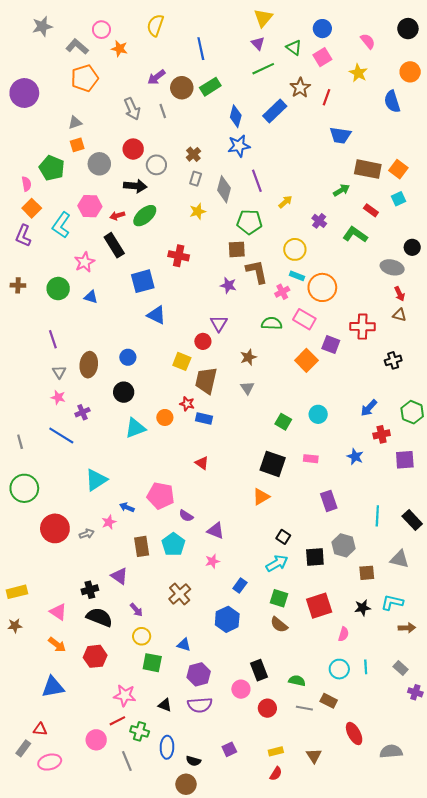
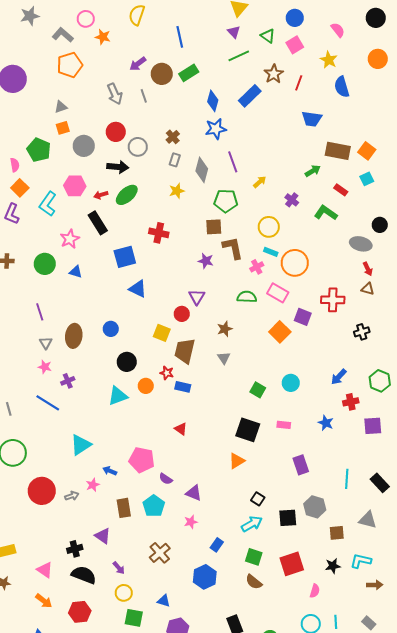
blue semicircle: (392, 101) -> (342, 87), moved
black circle: (124, 392) -> (127, 362), moved

